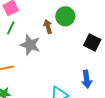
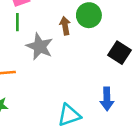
green line: (11, 28) -> (17, 22), turned -32

